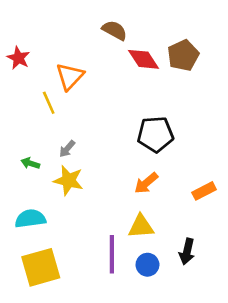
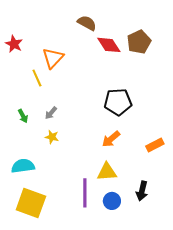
green arrow: (30, 163) -> (23, 116), moved, turned -136
yellow star: (68, 180) -> (52, 137), size x0.6
yellow square: (41, 267) -> (31, 203), turned 36

